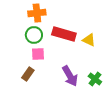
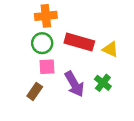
purple arrow: (70, 76) -> (74, 84), moved
green cross: (95, 79) -> (103, 83), moved

